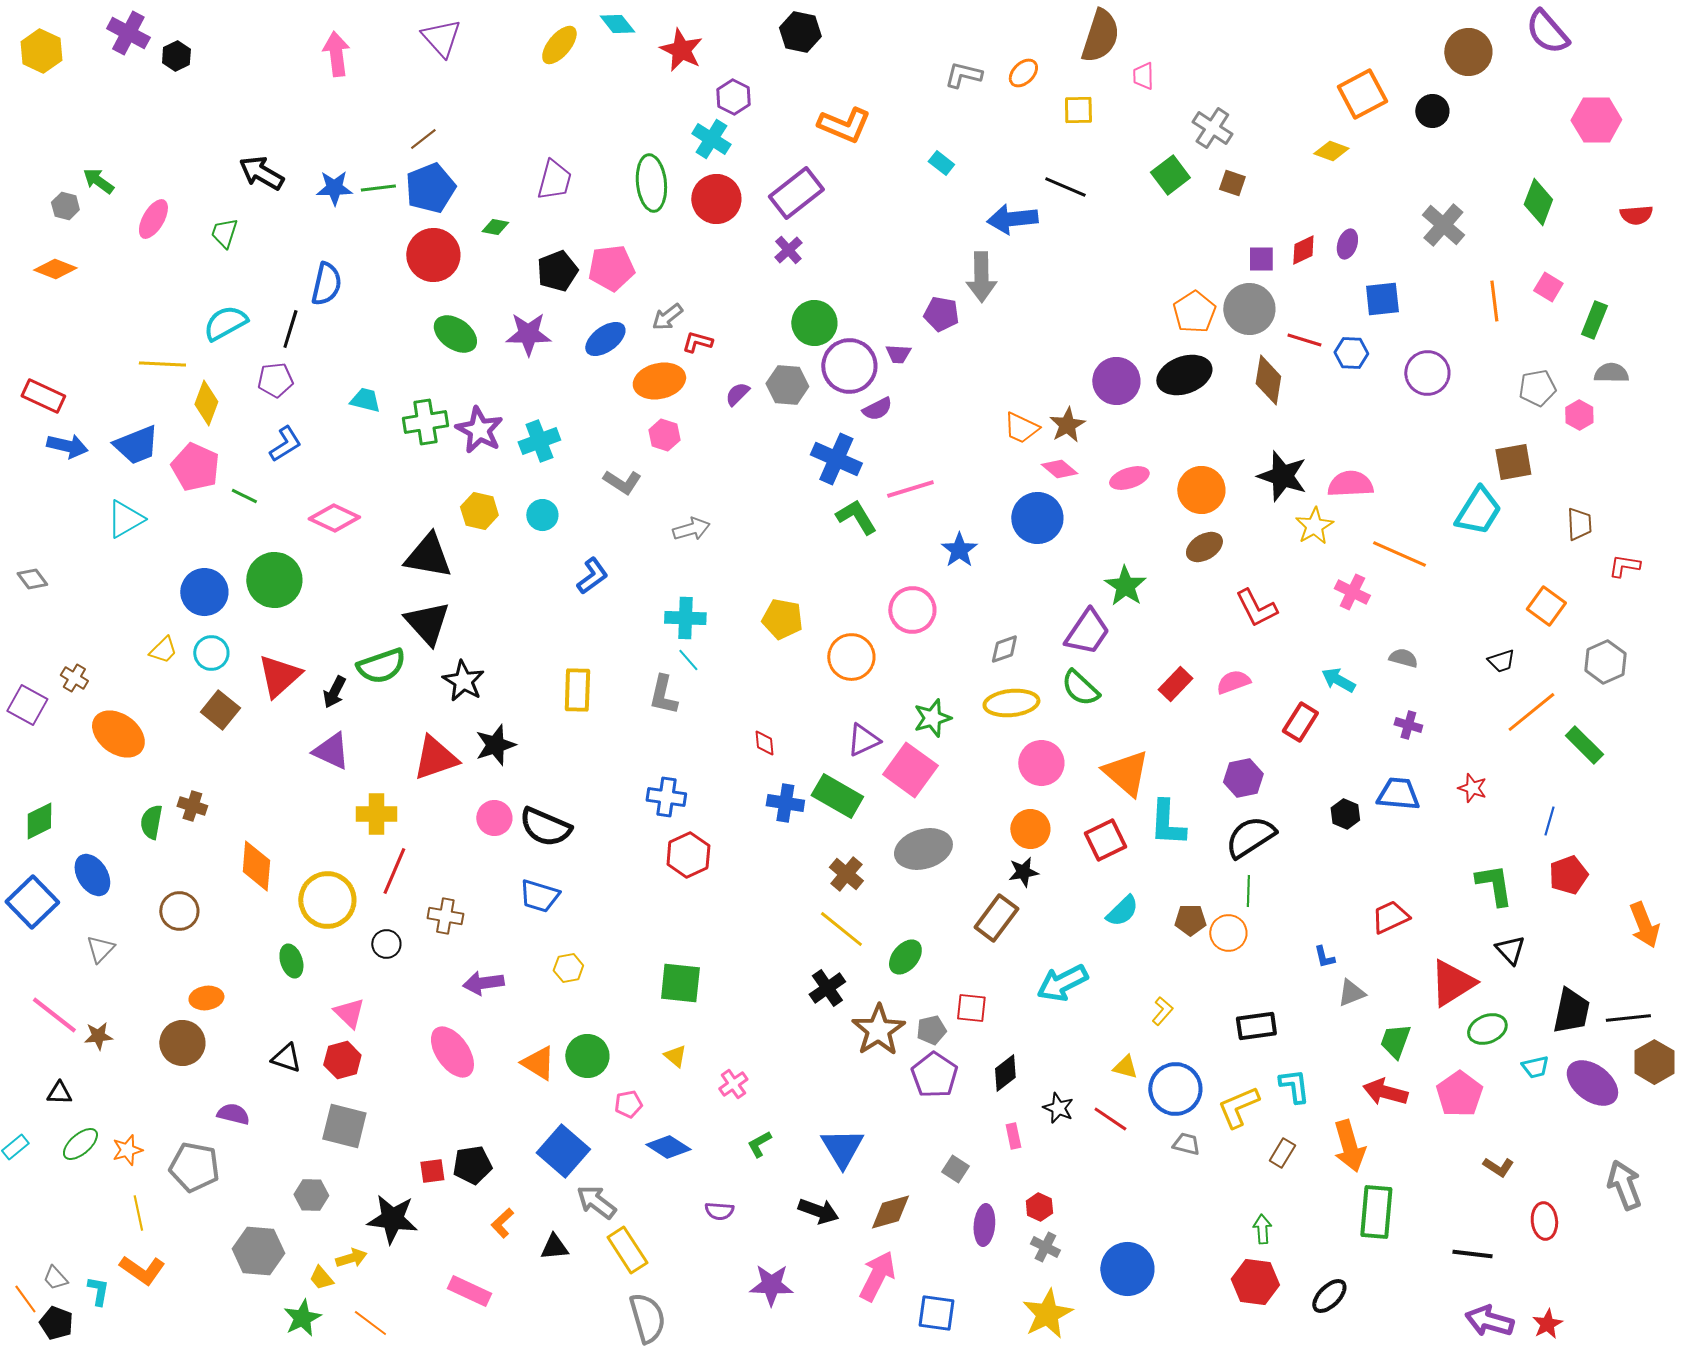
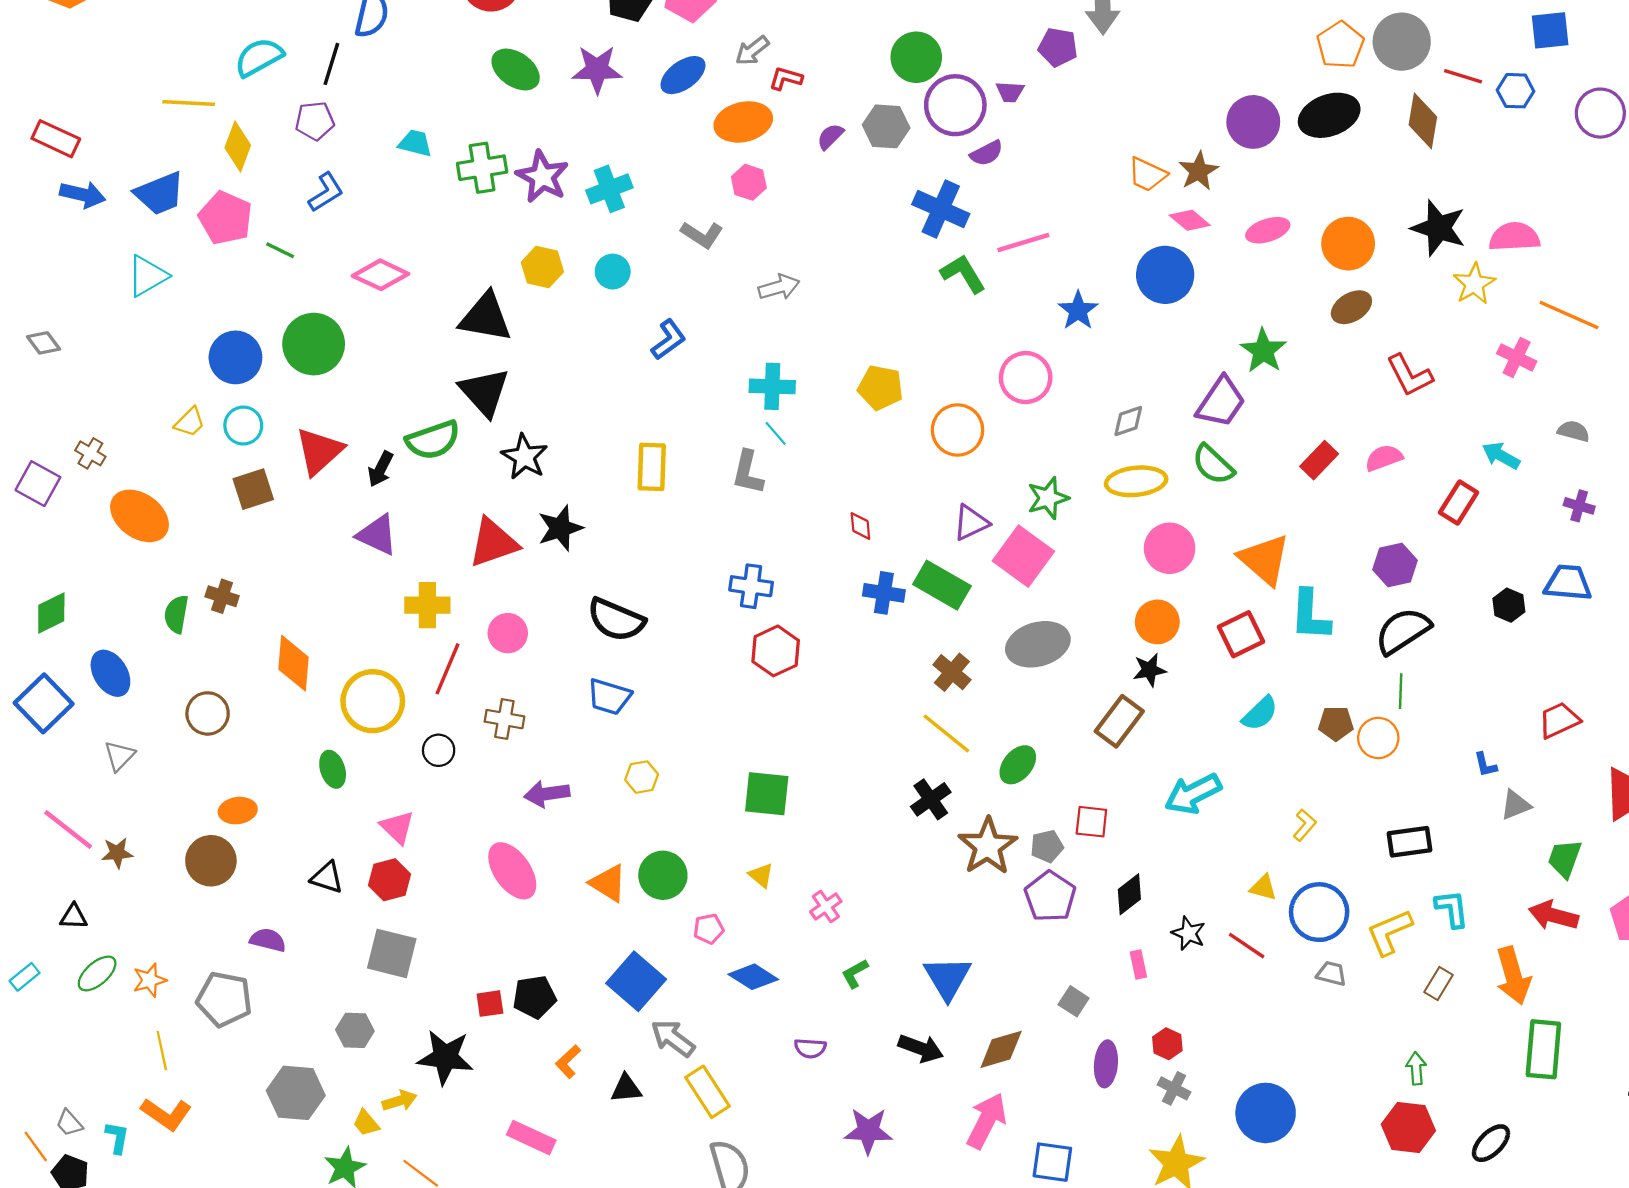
brown square: (220, 710) -> (253, 489), turned 33
pink circle: (494, 818) -> (508, 633), moved

